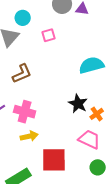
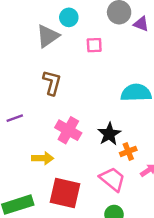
brown L-shape: (22, 74) -> (52, 83), turned -65
pink cross: (25, 112) -> (68, 130), moved

